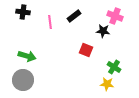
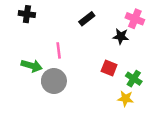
pink line: (50, 22) -> (59, 50), moved
red square: (86, 50) -> (109, 68), moved
gray circle: (23, 80) -> (54, 81), moved

